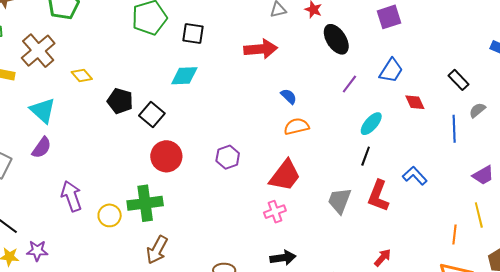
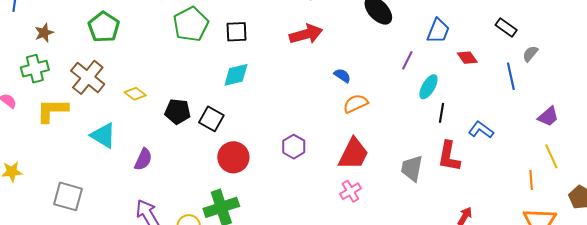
purple line: (349, 84) -> (407, 60), moved
purple semicircle: (42, 148) -> (143, 159), moved
black line: (366, 156) -> (442, 113), moved

